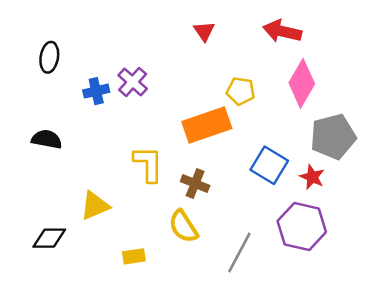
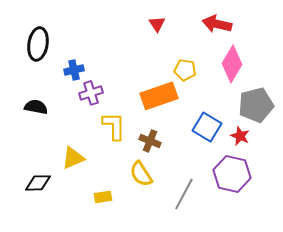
black ellipse: (49, 57) -> (38, 44), size x1.4
purple cross: (133, 82) -> (91, 93), moved, turned 30

